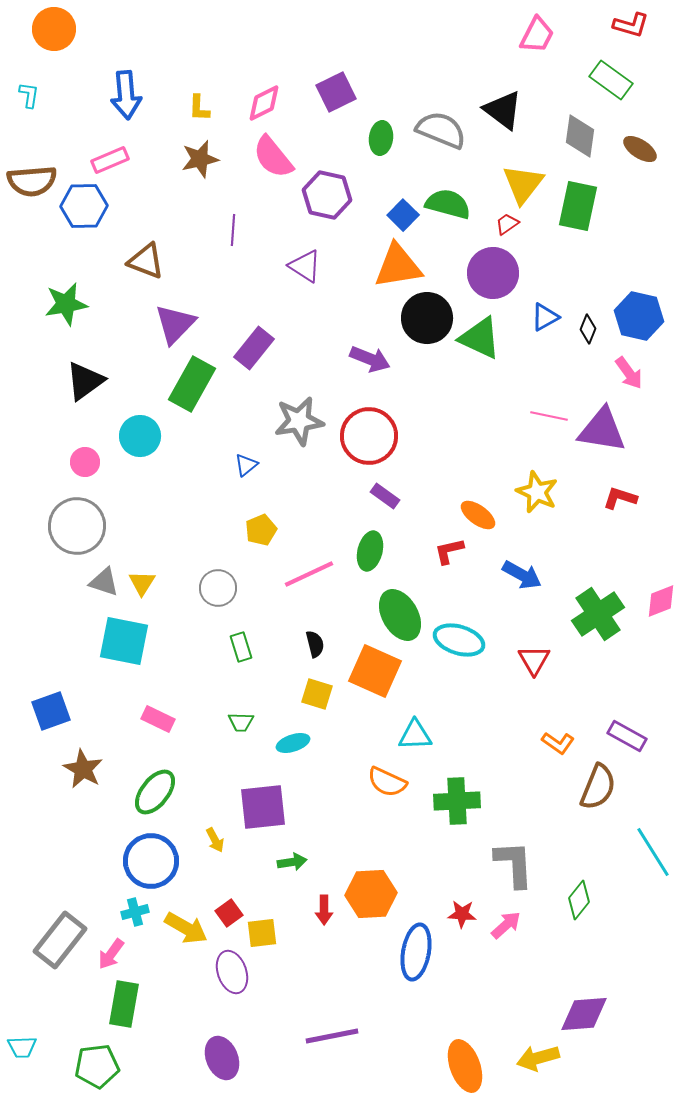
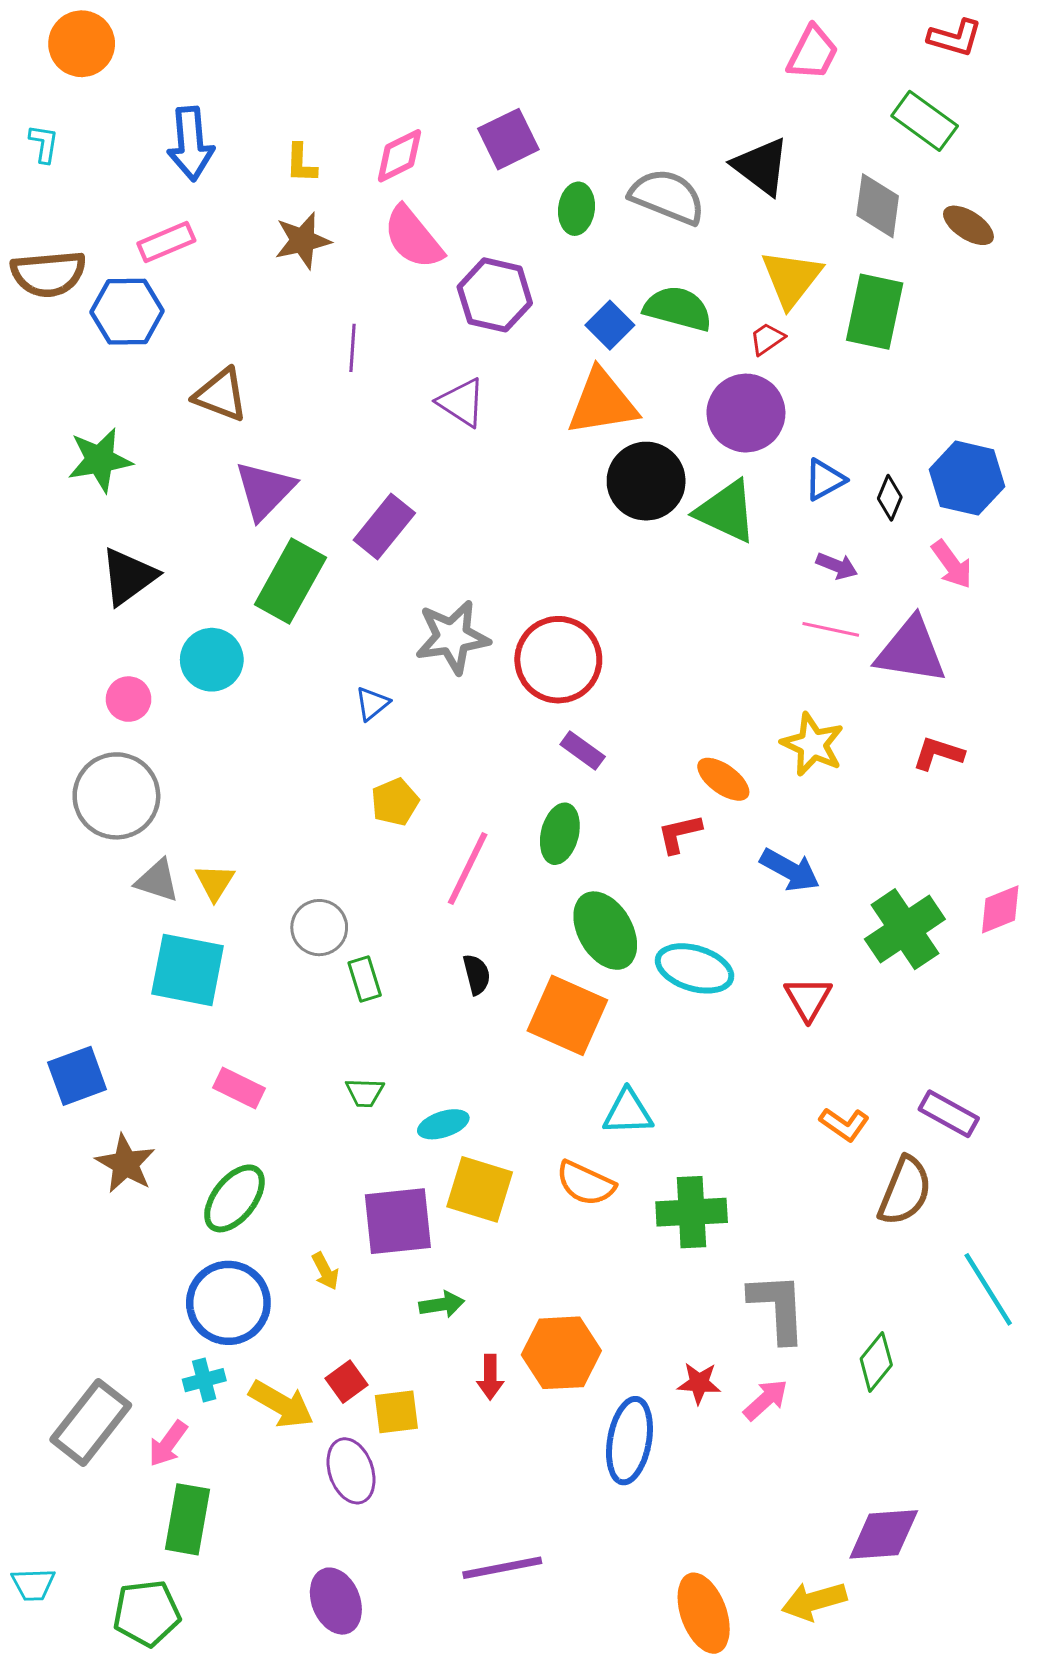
purple arrow: (370, 359) -> (837, 566), moved, size x0.7
pink line: (309, 574) -> (468, 869), turned -39
gray circle: (218, 588) -> (319, 928), moved
yellow square: (317, 694) -> (480, 1189), moved, size x1.4

